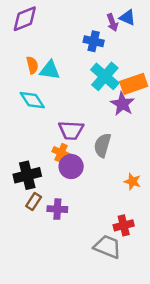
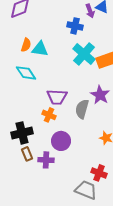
orange semicircle: (32, 65) -> (26, 45), turned 32
purple star: (122, 104) -> (100, 95), moved
purple circle: (71, 166) -> (61, 141), moved
brown rectangle: (34, 202) -> (27, 154), turned -56
red cross: (124, 225) -> (99, 173), turned 35

